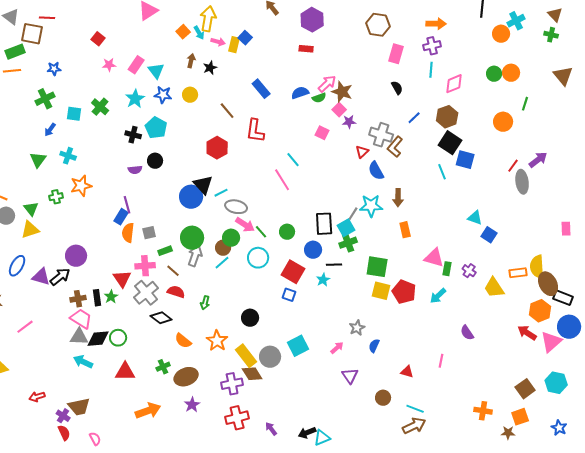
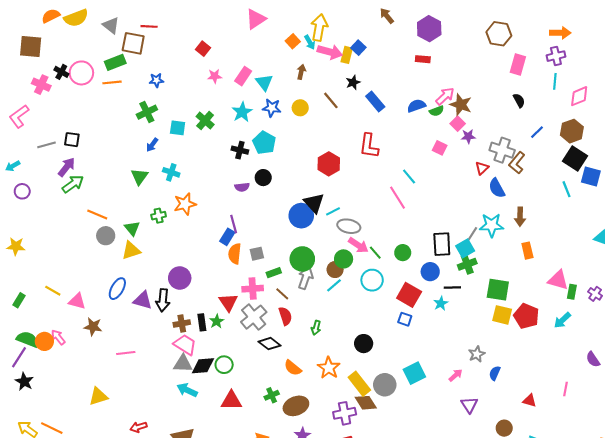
pink arrow: (218, 42) -> (330, 52), size x1.6
black star: (210, 68) -> (353, 82), moved
brown line: (227, 111) -> (331, 100), moved
black arrow: (60, 277) -> (163, 300), turned 135
red semicircle: (176, 292) -> (285, 316), turned 54
pink line: (25, 327) -> (126, 353), turned 30

